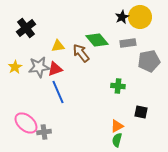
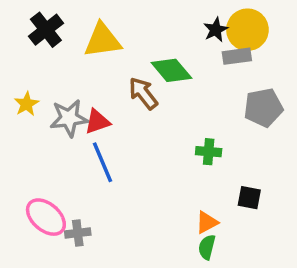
black cross: (26, 28) -> (46, 30), moved
gray rectangle: (128, 43) -> (237, 56), moved
yellow triangle: (58, 46) -> (103, 40), moved, size x1.6
yellow star: (15, 67) -> (27, 104), moved

